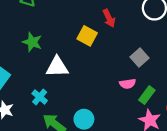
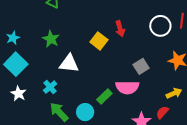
pink semicircle: (128, 84) -> (127, 87), size x1.6
green rectangle: (147, 95) -> (104, 97), moved

